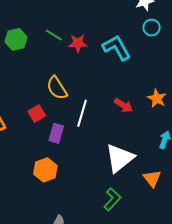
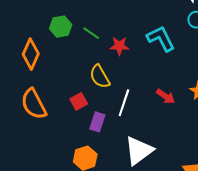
green line: (54, 35) -> (91, 33), moved
red star: (78, 43) -> (119, 46), moved
white triangle: (120, 158) -> (139, 151), moved

